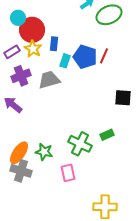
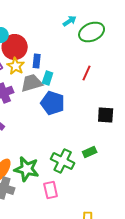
blue pentagon: (85, 57) -> (53, 103), moved
gray trapezoid: (49, 80) -> (32, 83), moved
green star: (44, 152) -> (27, 169), size x1.4

